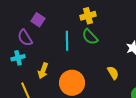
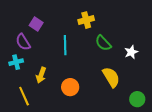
green semicircle: (90, 37) -> (103, 43), moved
yellow semicircle: (113, 73) -> (111, 77), size x1.5
orange circle: (72, 83) -> (70, 87), size x0.7

